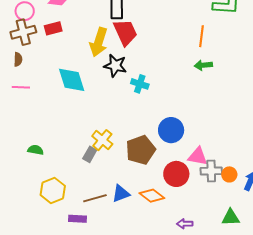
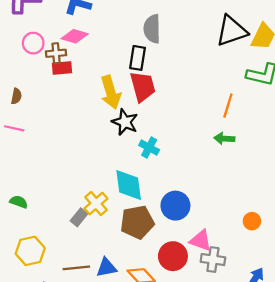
brown cross: (23, 32) -> (56, 53), moved, size x0.7
yellow arrow: (99, 42) -> (111, 92), turned -44
cyan diamond: (72, 80) -> (129, 185), moved
orange circle: (229, 174) -> (252, 221), moved

